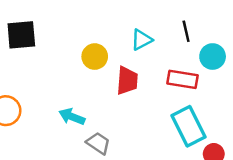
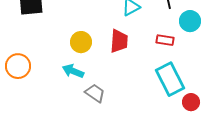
yellow circle: (95, 57) -> (81, 42), moved
red rectangle: (182, 79) -> (165, 40), size x0.7

